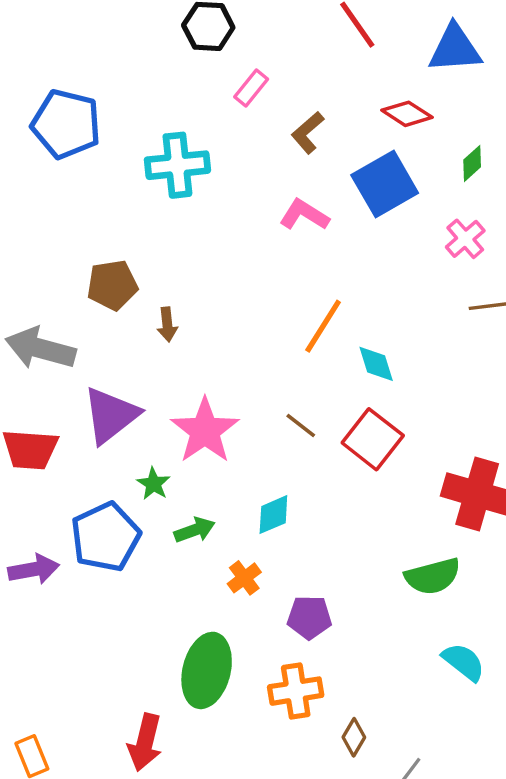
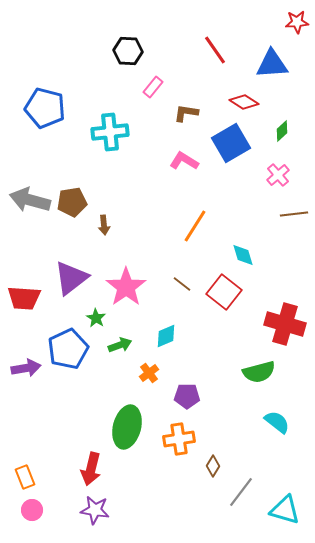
brown L-shape: (308, 133) -> (186, 113), turned 50
gray arrow: (40, 348) -> (30, 200), moved
cyan diamond: (376, 364) -> (243, 255), moved

